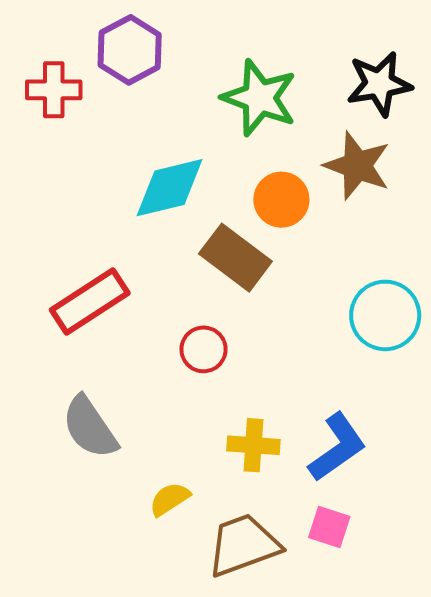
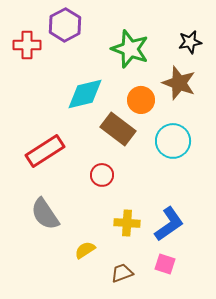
black star: (379, 84) -> (190, 42), size x0.7
cyan circle: (385, 315) -> (173, 141), moved
brown trapezoid: (243, 545) -> (122, 273), size x0.6

